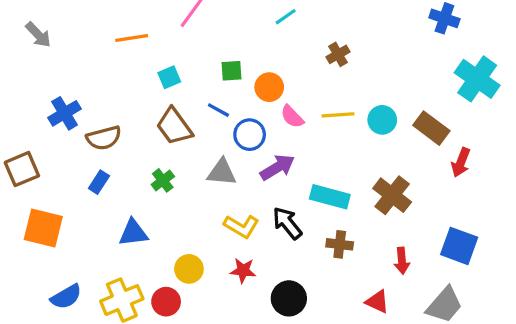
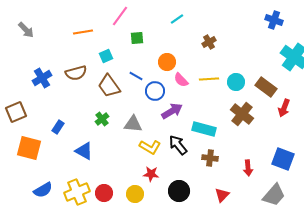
green square: (232, 71) -> (137, 38), moved
brown semicircle: (104, 138) -> (76, 73), moved
gray triangle: (222, 172) -> (133, 124), moved
blue rectangle: (99, 182) -> (58, 127), moved
brown cross: (392, 195) -> (242, 114), moved
blue triangle: (133, 233) -> (84, 151), turned 36
yellow circle: (189, 269) -> (135, 194), moved
red triangle: (377, 302) -> (222, 195), moved, turned 49

